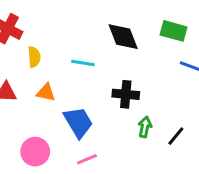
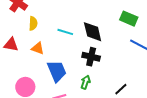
black diamond: (123, 37) -> (93, 32), moved
green arrow: (145, 127) -> (86, 82), moved

